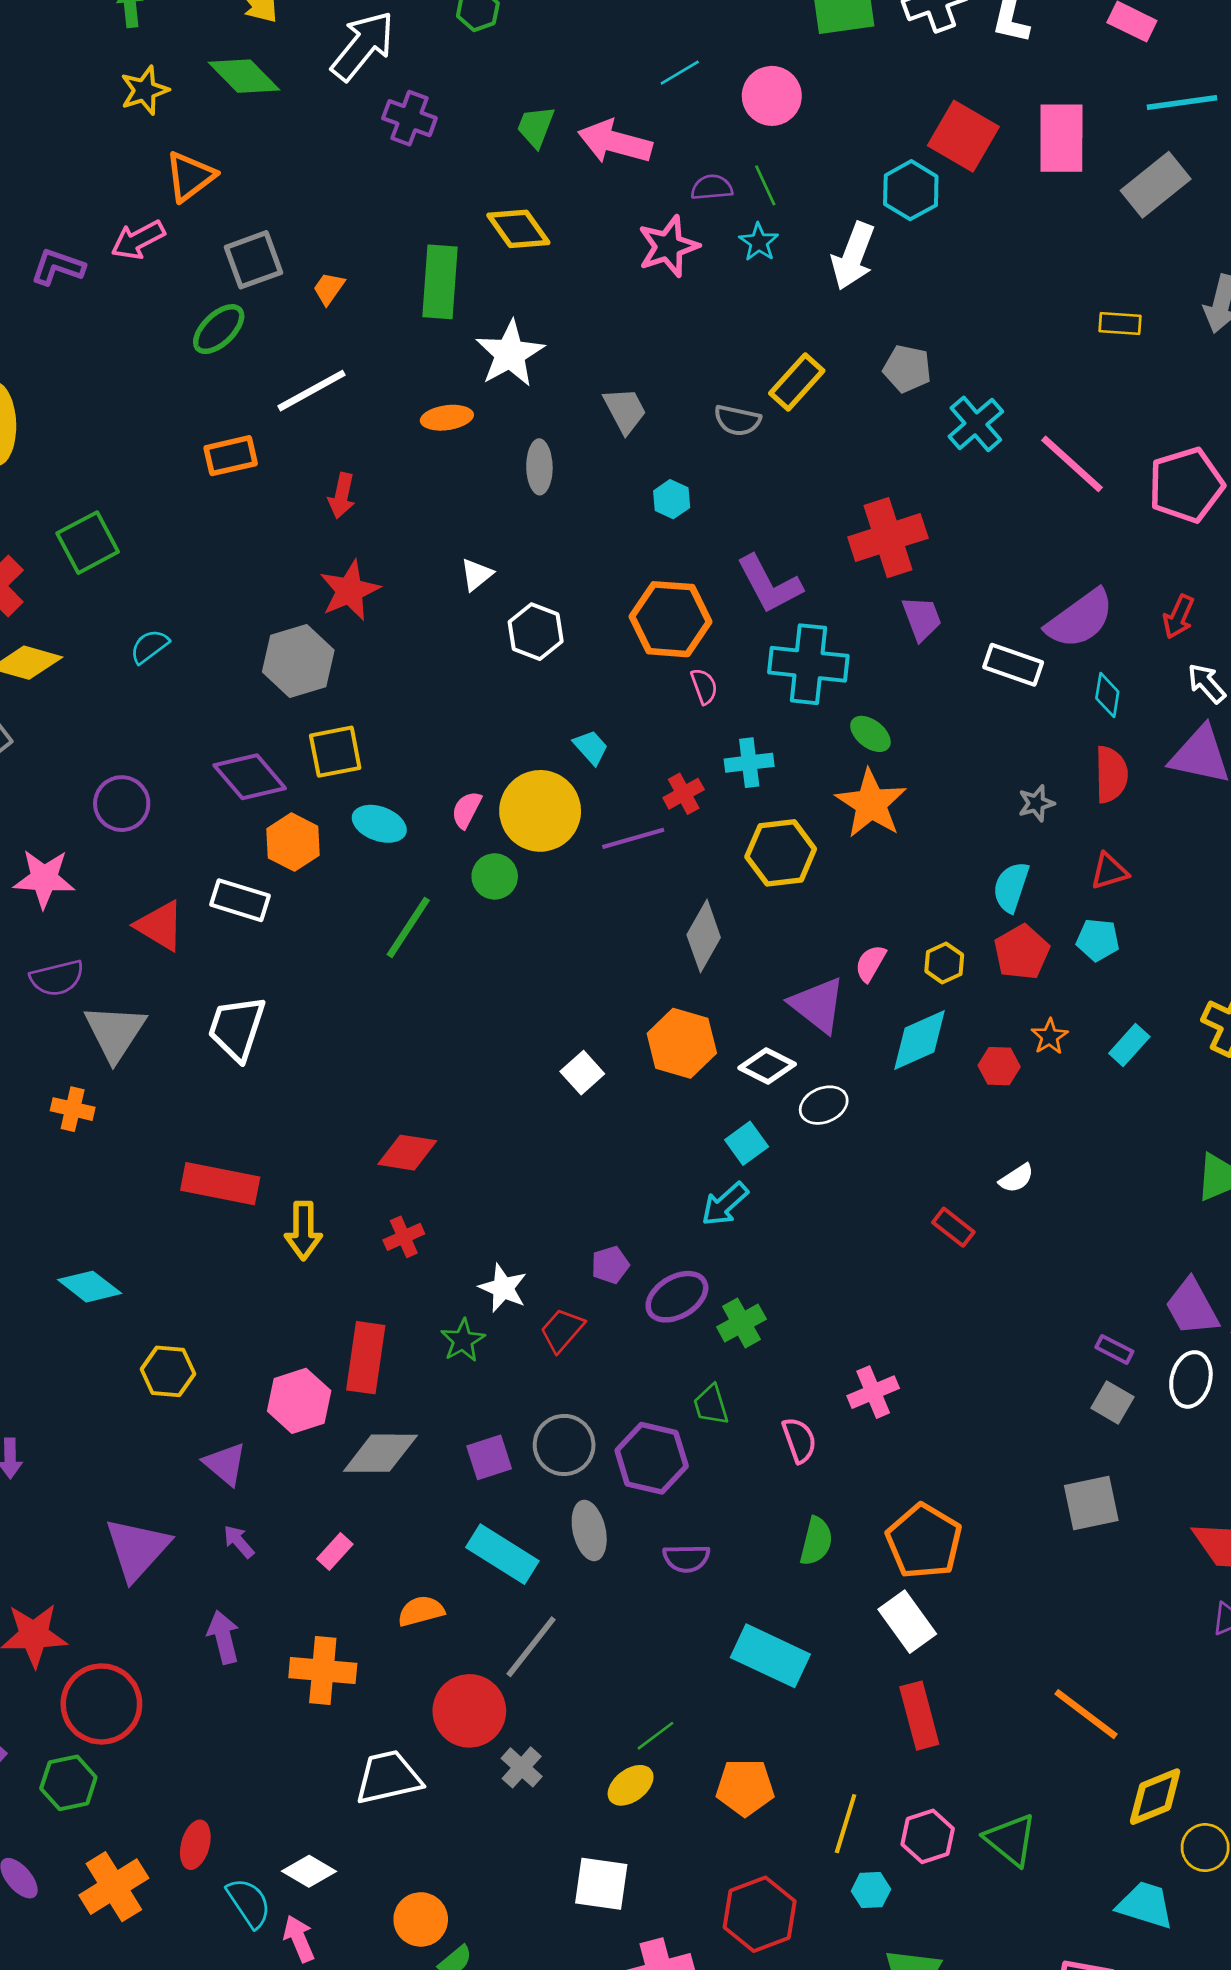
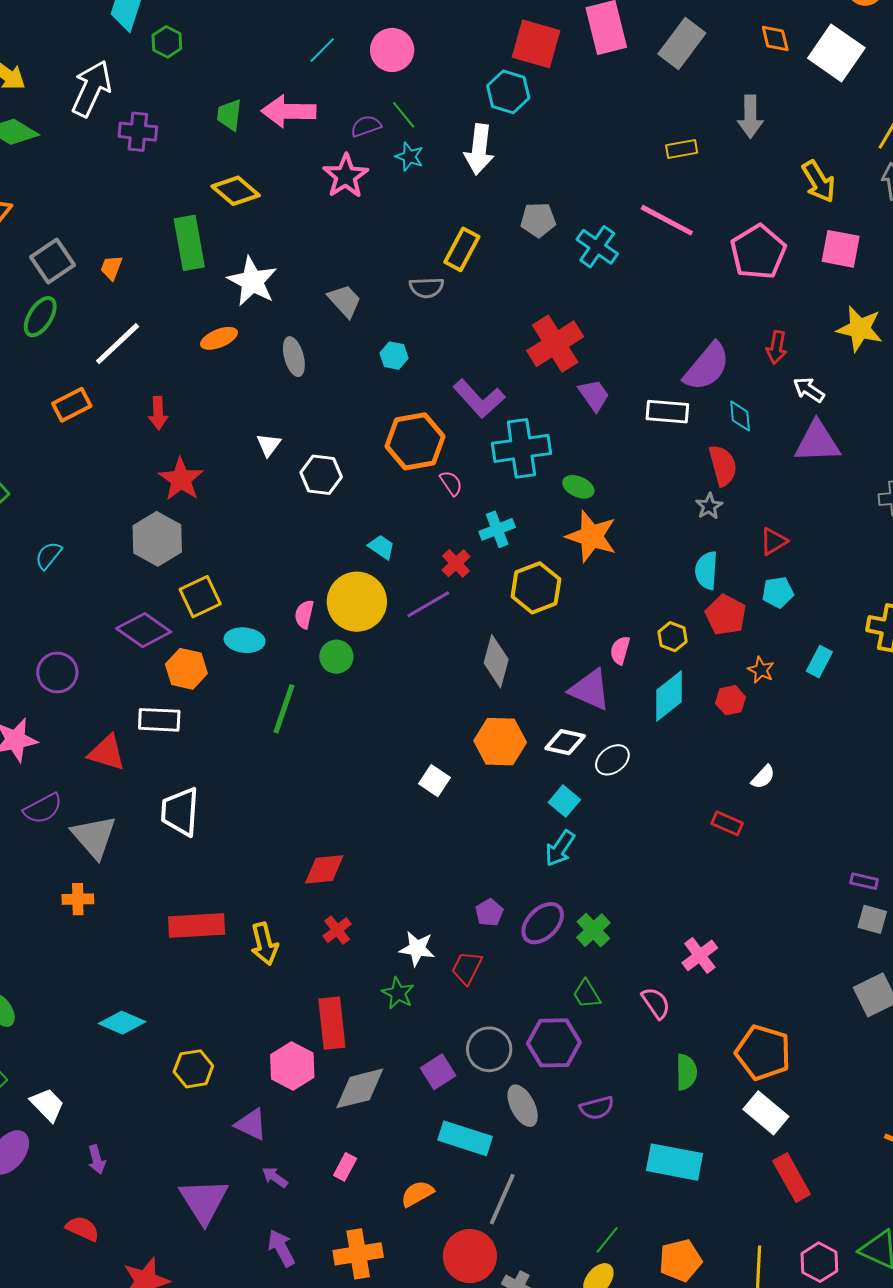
pink line: (1072, 464) -> (667, 220), moved
red semicircle: (1111, 775) -> (723, 465), moved

